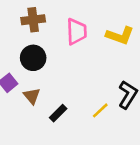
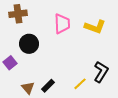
brown cross: (33, 20) -> (18, 14), moved
brown triangle: (32, 96) -> (28, 88), moved

